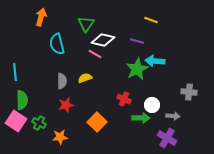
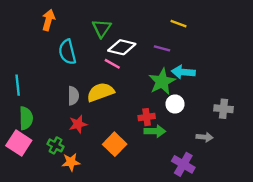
yellow semicircle: (85, 78) -> (100, 92), size x1.6
red cross: (124, 99) -> (147, 117), turned -32
white circle: (152, 105) -> (175, 104), moved
green arrow: (141, 118) -> (155, 131), moved
green cross: (39, 123) -> (56, 145), moved
purple cross: (167, 138) -> (183, 164), moved

